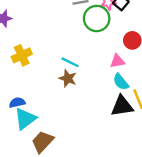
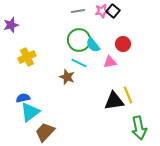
green circle: (97, 18) -> (79, 40), moved
cyan line: (70, 62) -> (79, 63), moved
cyan semicircle: (121, 82) -> (93, 45), moved

